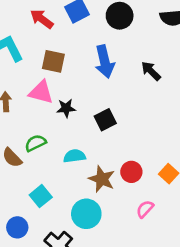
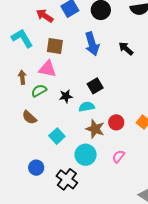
black star: (66, 108) -> (66, 96), moved
green semicircle: (35, 143) -> (39, 91), moved
cyan semicircle: (75, 156) -> (87, 107), moved
cyan square: (41, 196) -> (57, 136), moved
pink semicircle: (145, 209) -> (118, 156), moved

